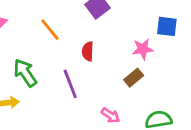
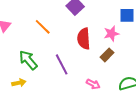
red semicircle: (88, 51) -> (84, 39), moved, size x1.5

